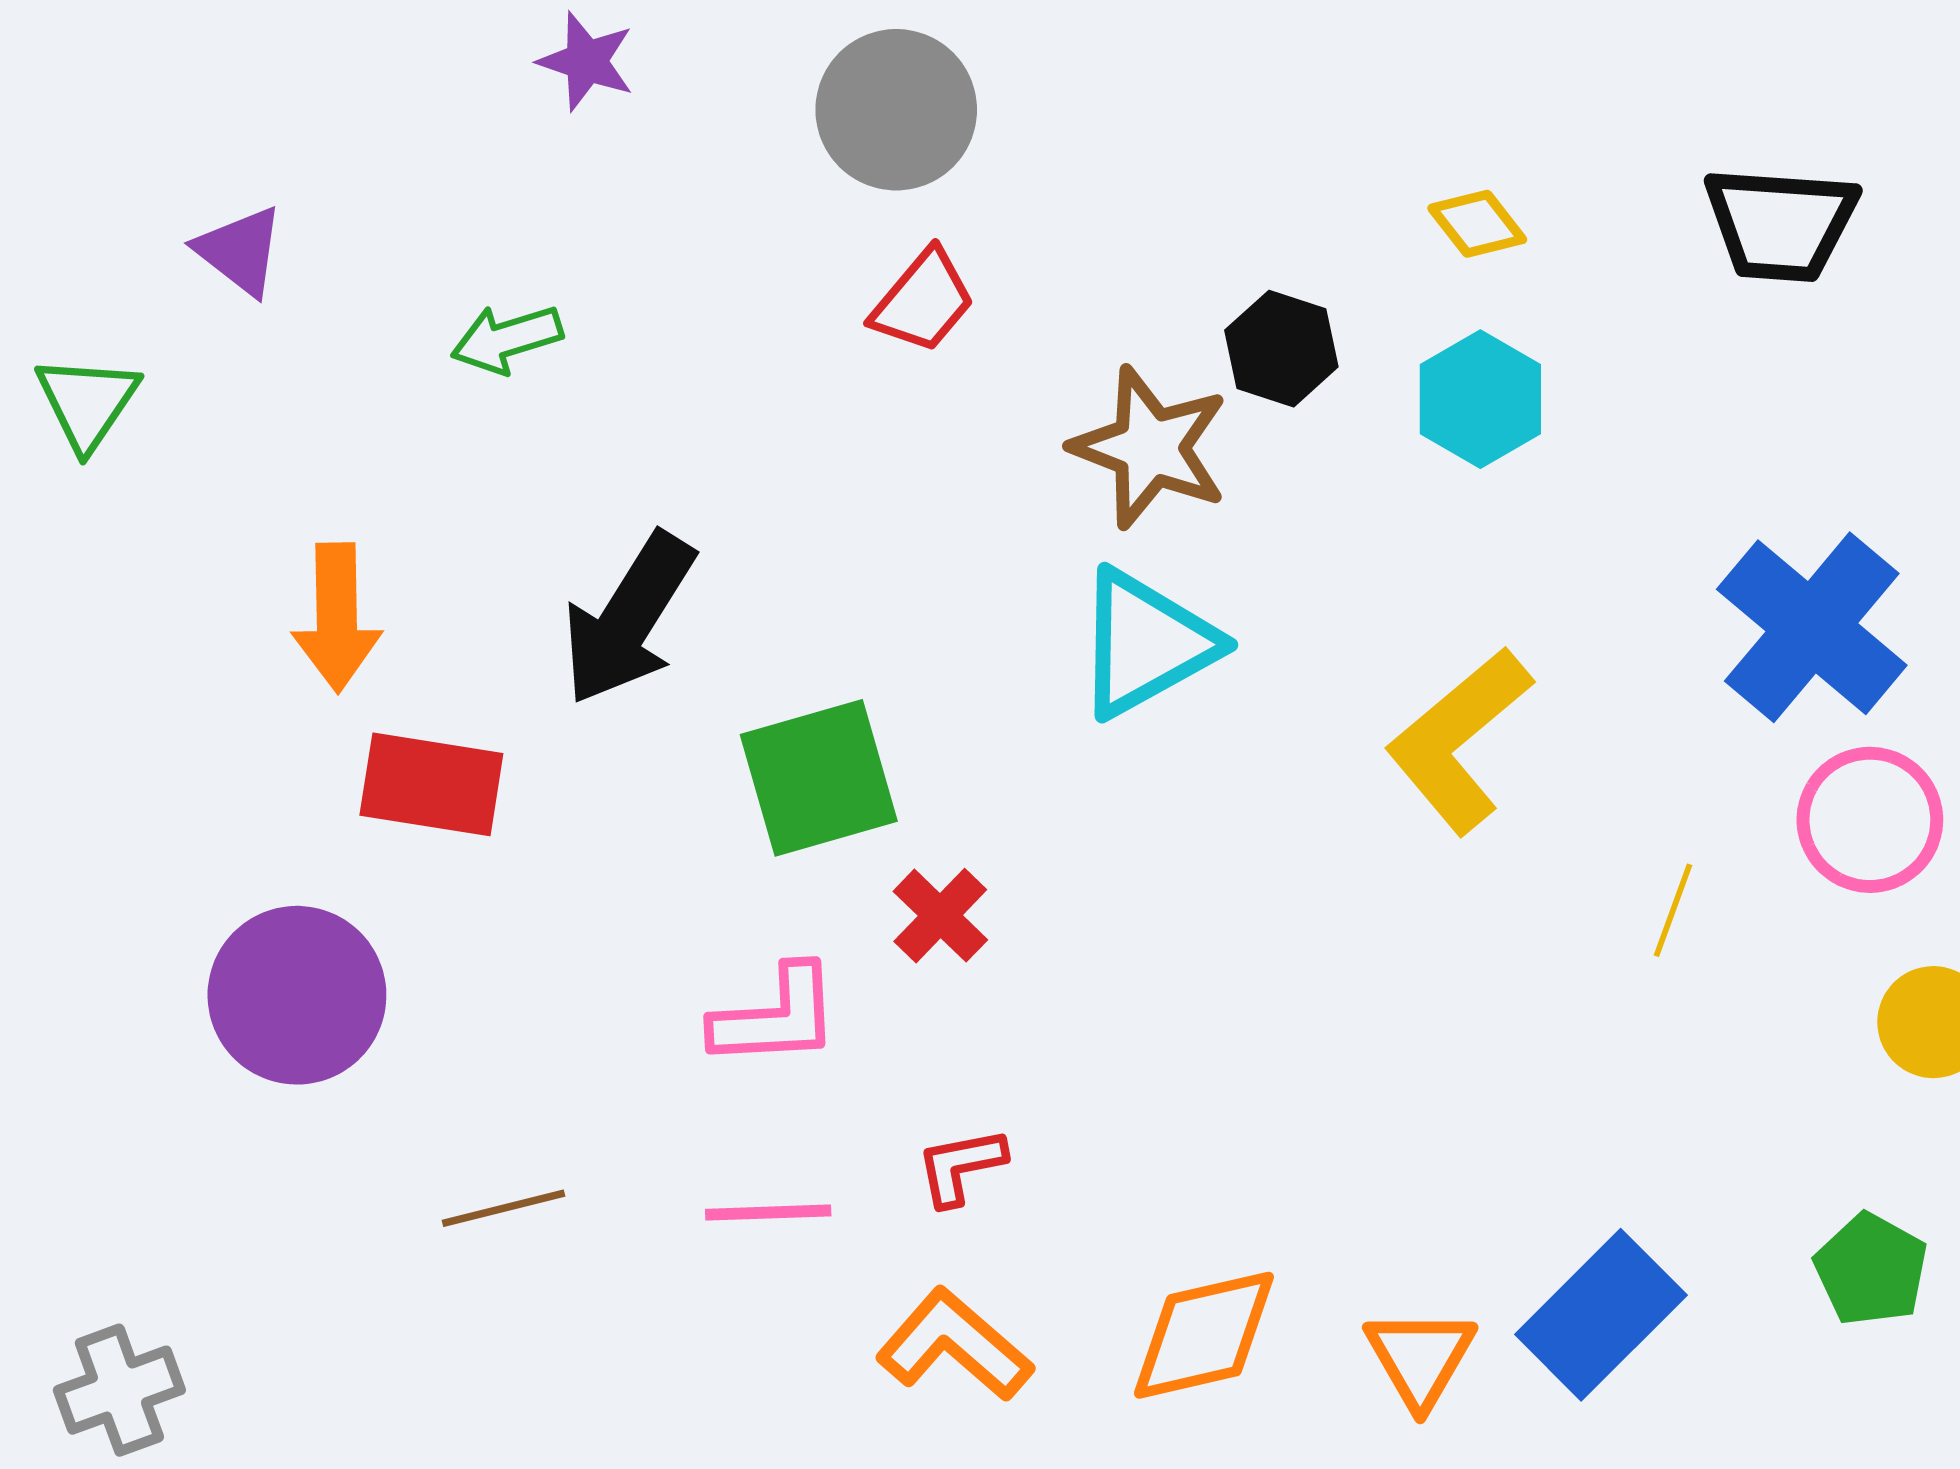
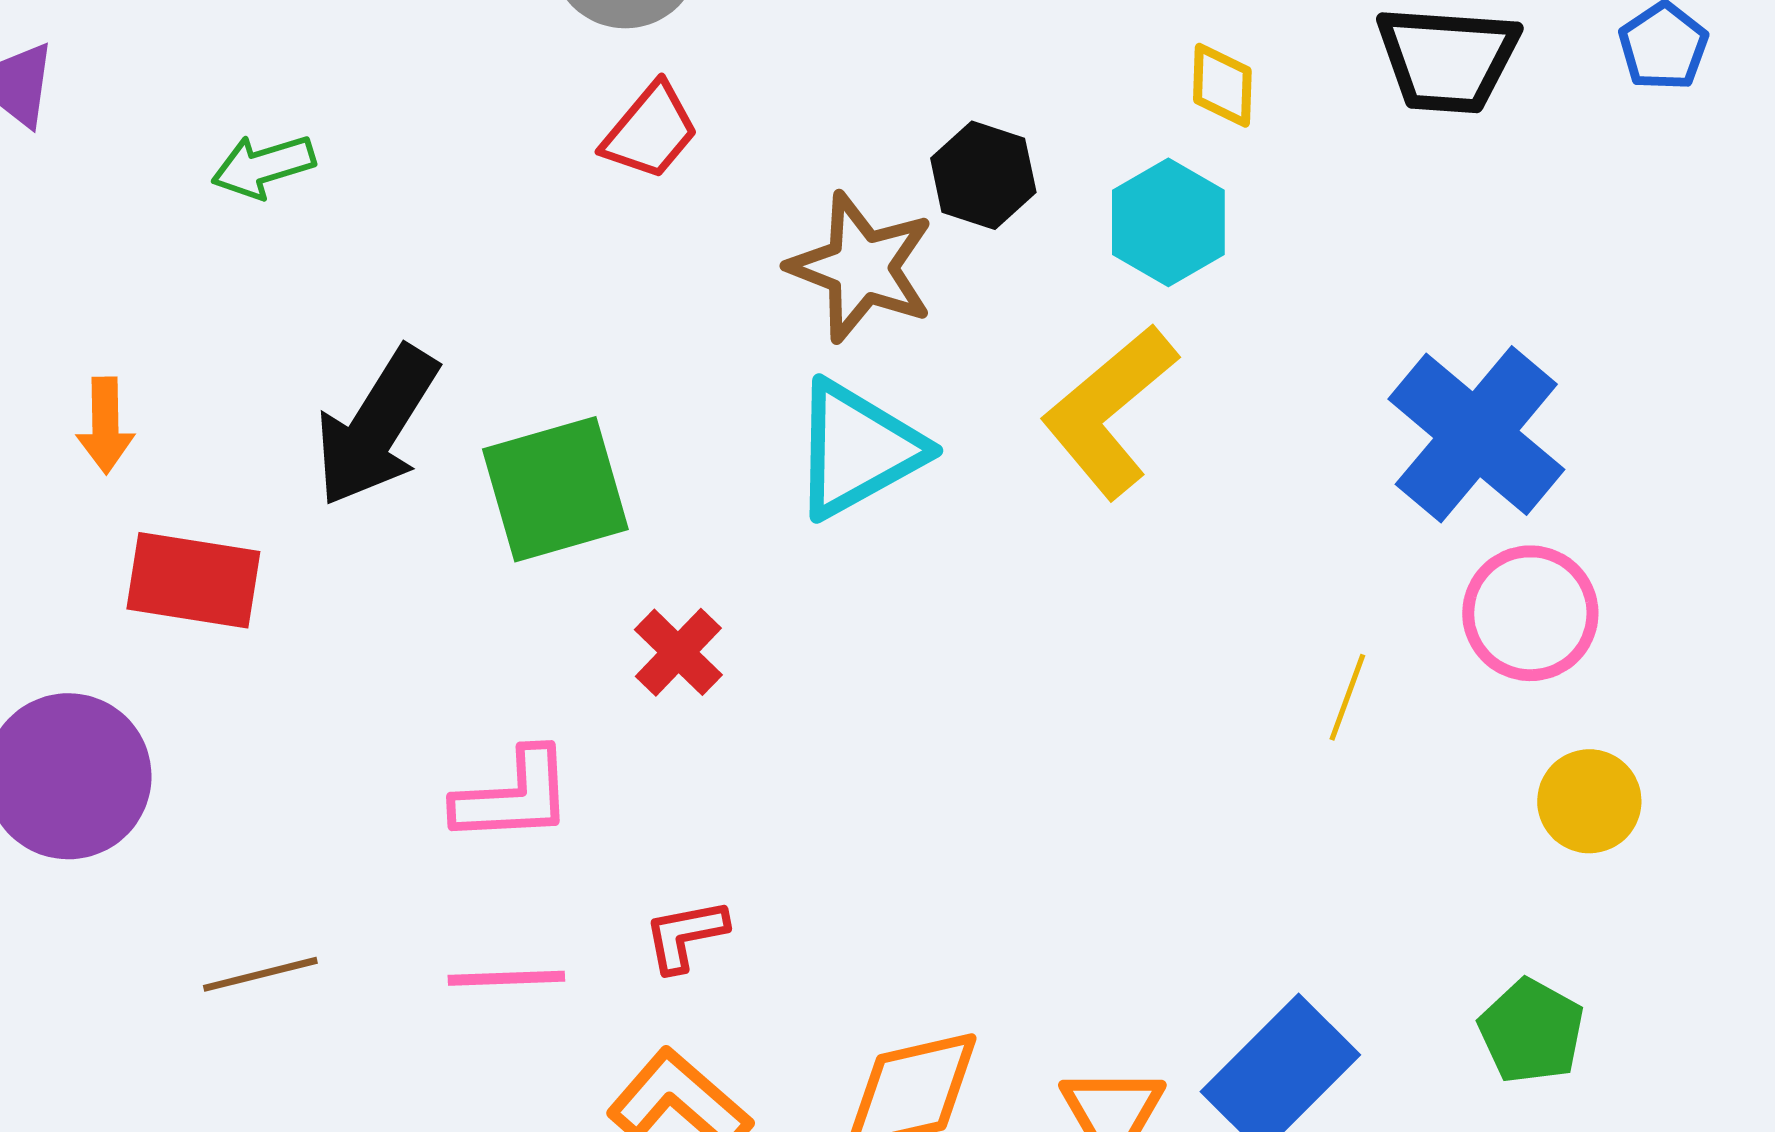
yellow diamond: (1477, 224) -> (1222, 85), moved, turned 40
orange arrow: (337, 618) -> (105, 425), size x0.7
yellow L-shape: (1459, 740) -> (1109, 411), moved
green square: (819, 778) -> (555, 489), moved
red cross: (940, 916) -> (678, 652), moved

